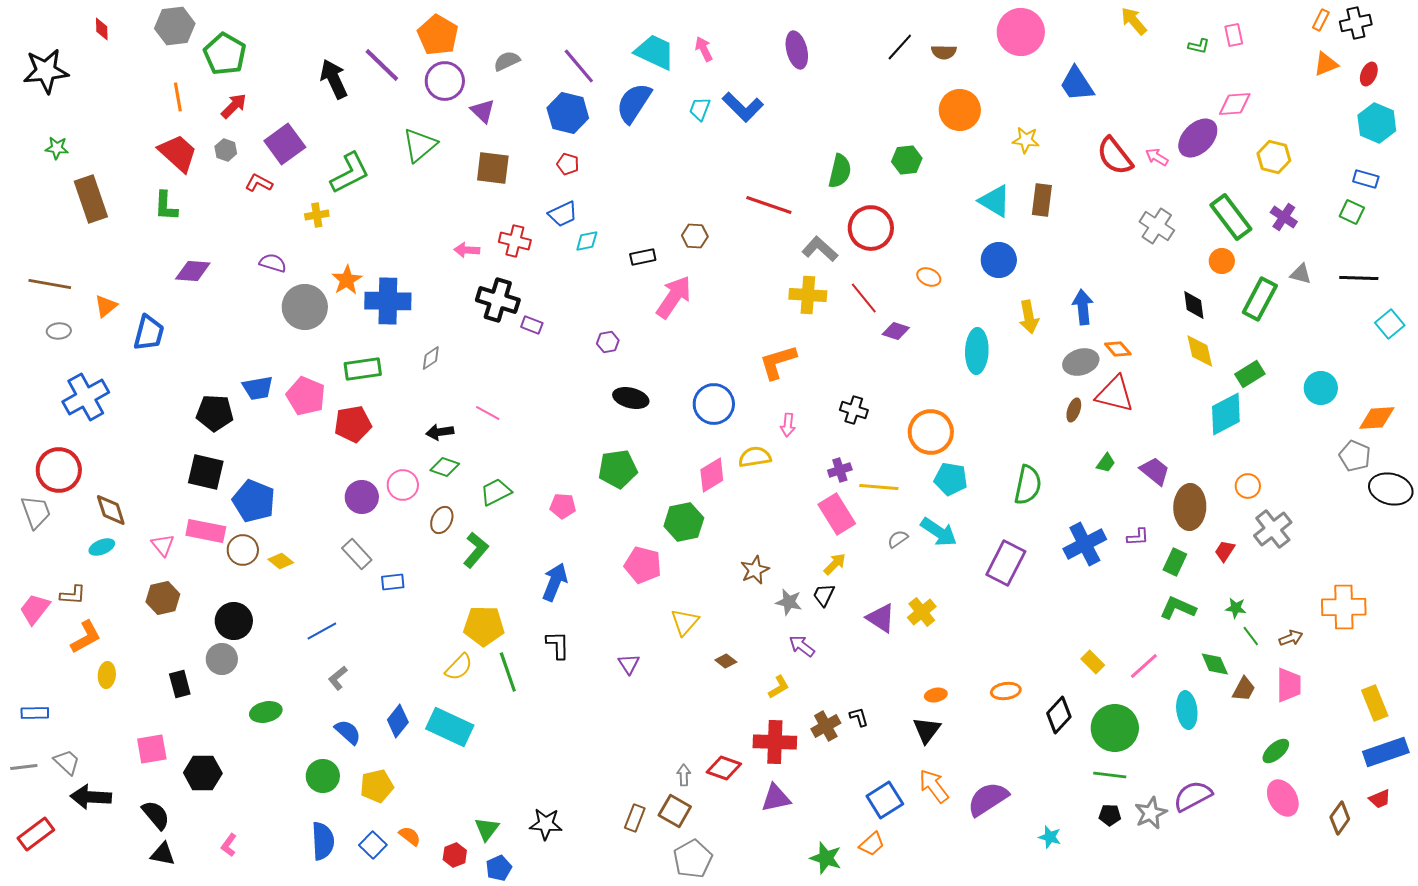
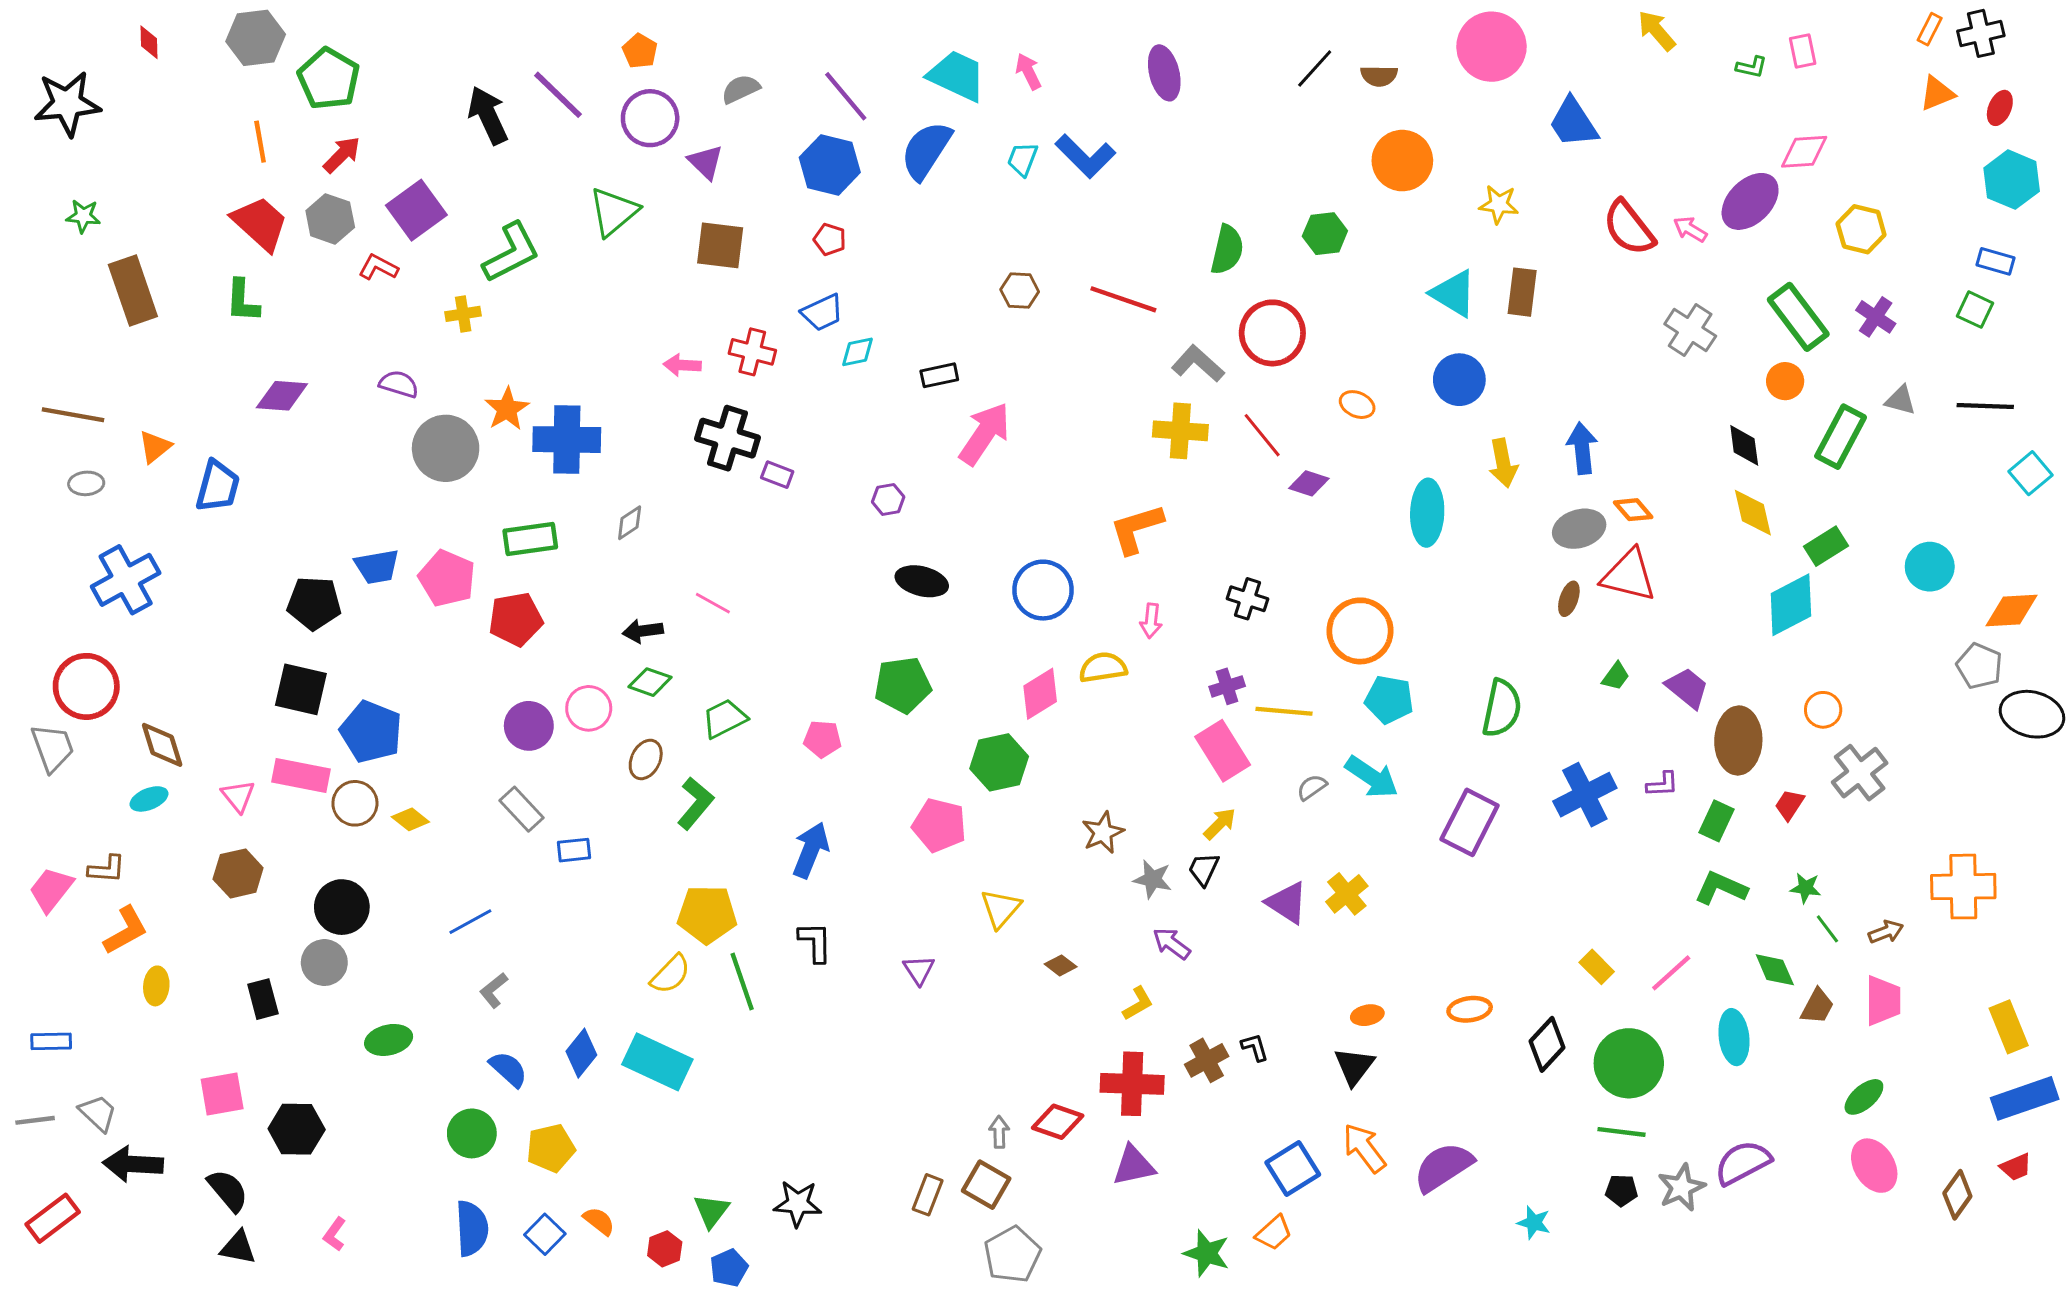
orange pentagon: (438, 35) -> (640, 51), size x0.6
gray hexagon: (226, 150) -> (330, 219), size x1.5
brown hexagon: (695, 236) -> (1020, 291), moved

